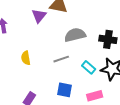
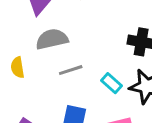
gray semicircle: (75, 35) -> (52, 39), moved

